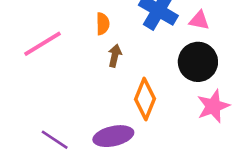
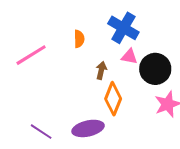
pink triangle: (199, 20) -> (129, 57), moved
brown arrow: (115, 56) -> (101, 70), moved

